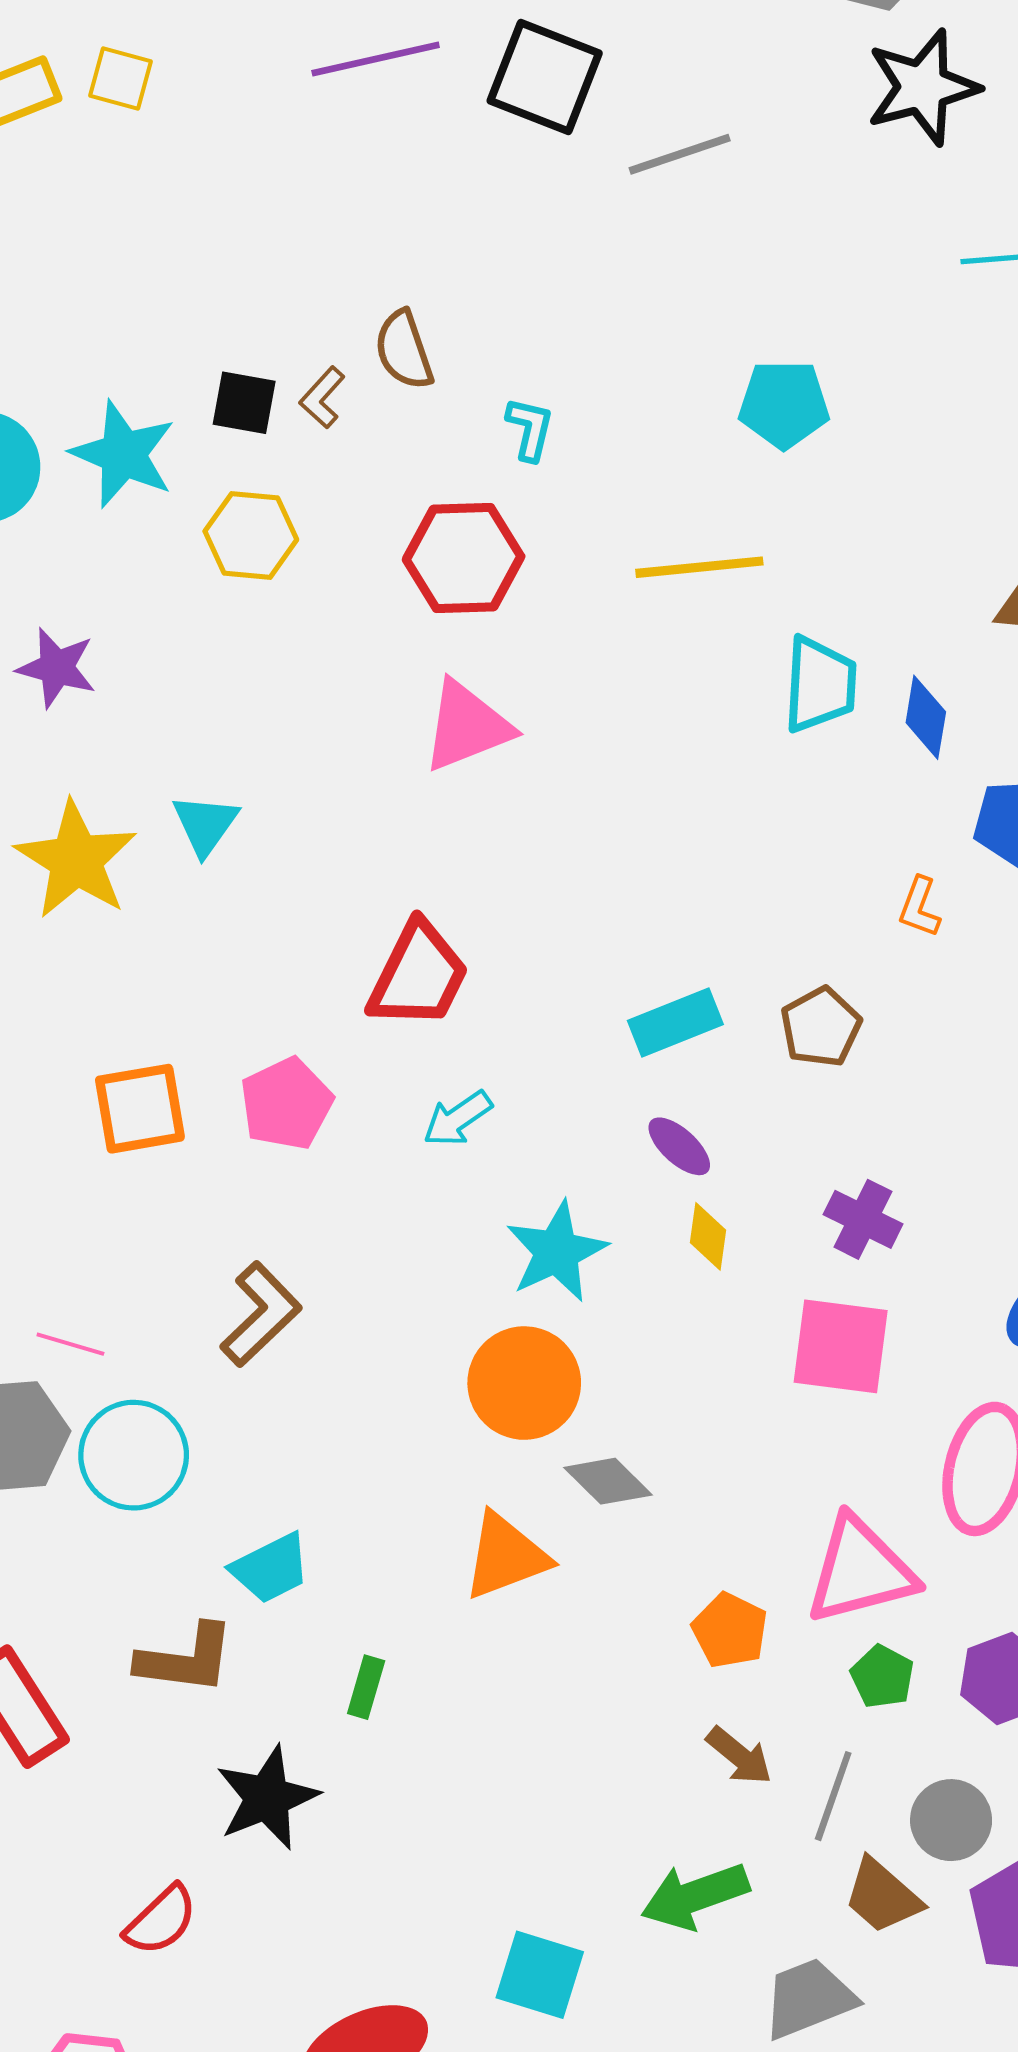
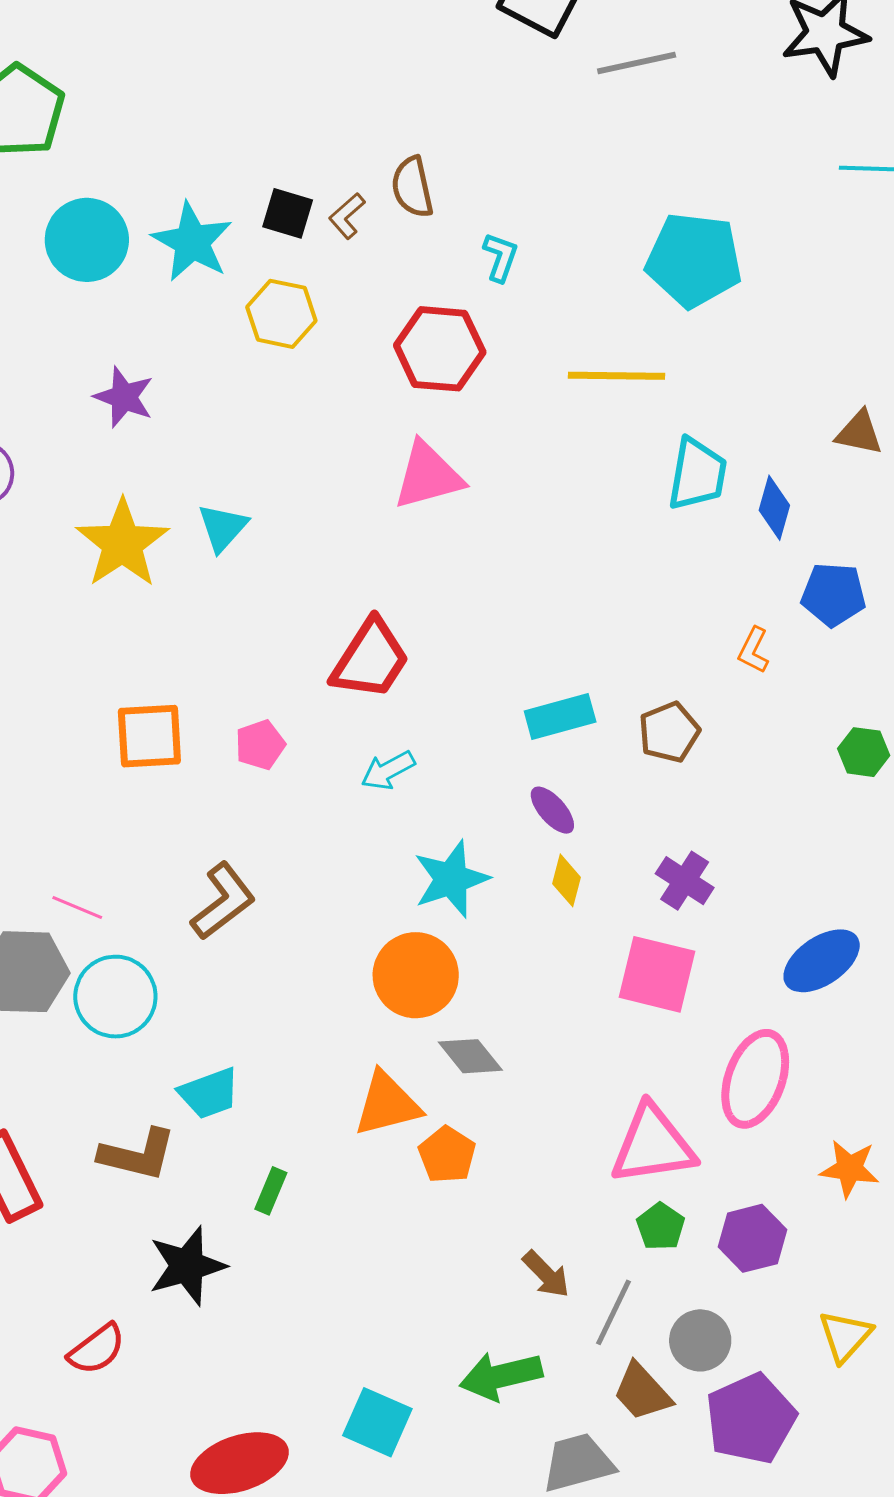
cyan pentagon: (784, 404) -> (694, 260), size x1.4
pink pentagon: (286, 1104) -> (260, 745), size x0.7
orange pentagon: (730, 1630) -> (447, 1155), moved

